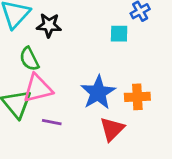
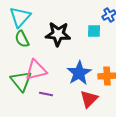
black star: (49, 25) -> (58, 34), moved, size x1.4
green semicircle: (29, 59) -> (22, 39), moved

